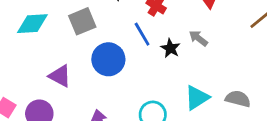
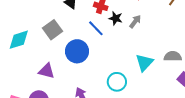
gray arrow: (198, 38) -> (135, 21), turned 104
black star: (170, 48) -> (116, 18), moved

